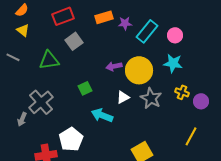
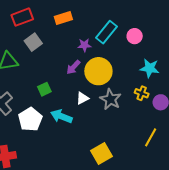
purple star: (125, 23) -> (84, 45), moved
cyan star: (173, 63) -> (150, 68), moved
purple arrow: (114, 66) -> (73, 67), turned -35
white pentagon: (71, 139) -> (30, 119), moved

